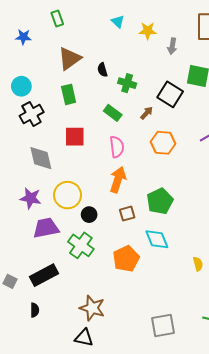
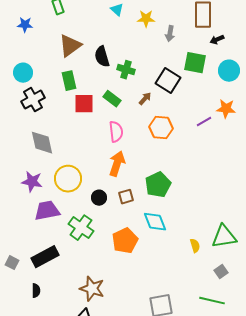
black semicircle: (102, 70) -> (102, 57), size x1.5
red square: (75, 137) -> (84, 104), moved
black circle: (89, 215) -> (99, 198), moved

